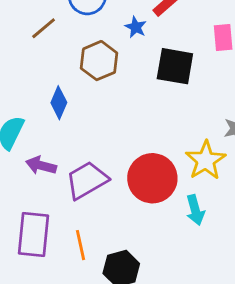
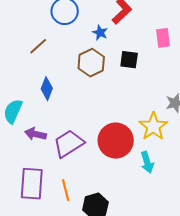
brown line: (44, 28) -> (38, 46), moved
brown hexagon: (99, 61) -> (91, 63), moved
black square: (175, 66) -> (129, 60), size x0.7

